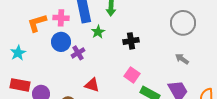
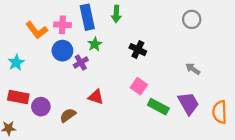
orange L-shape: (37, 23) -> (37, 30), turned -110
gray circle: (183, 23) -> (192, 19), moved, size x0.7
green star: (98, 32) -> (95, 44), moved
black cross: (131, 41) -> (138, 50), turned 35

